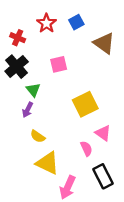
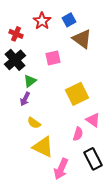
brown triangle: (104, 43) -> (82, 39), moved
green triangle: (33, 90) -> (30, 81), turned 32
pink semicircle: (86, 149) -> (78, 134), turned 40

